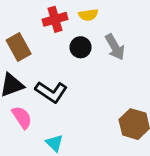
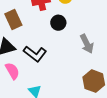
gray arrow: (115, 47) -> (87, 44), moved

